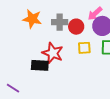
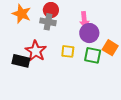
pink arrow: (95, 14) -> (84, 20), turned -63
red circle: (76, 27) -> (51, 10), moved

